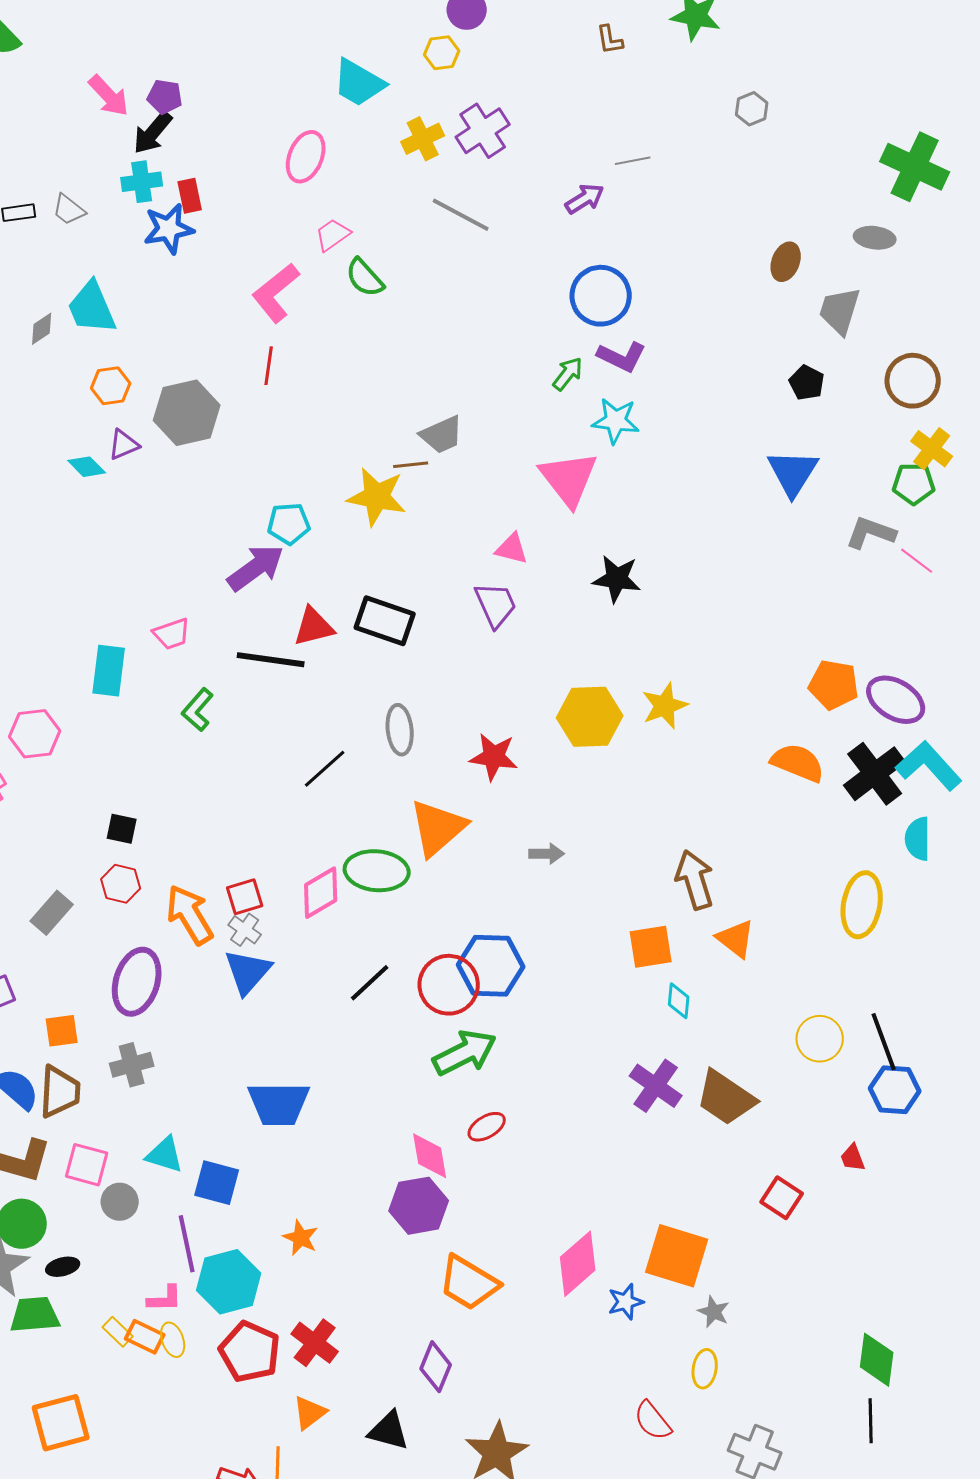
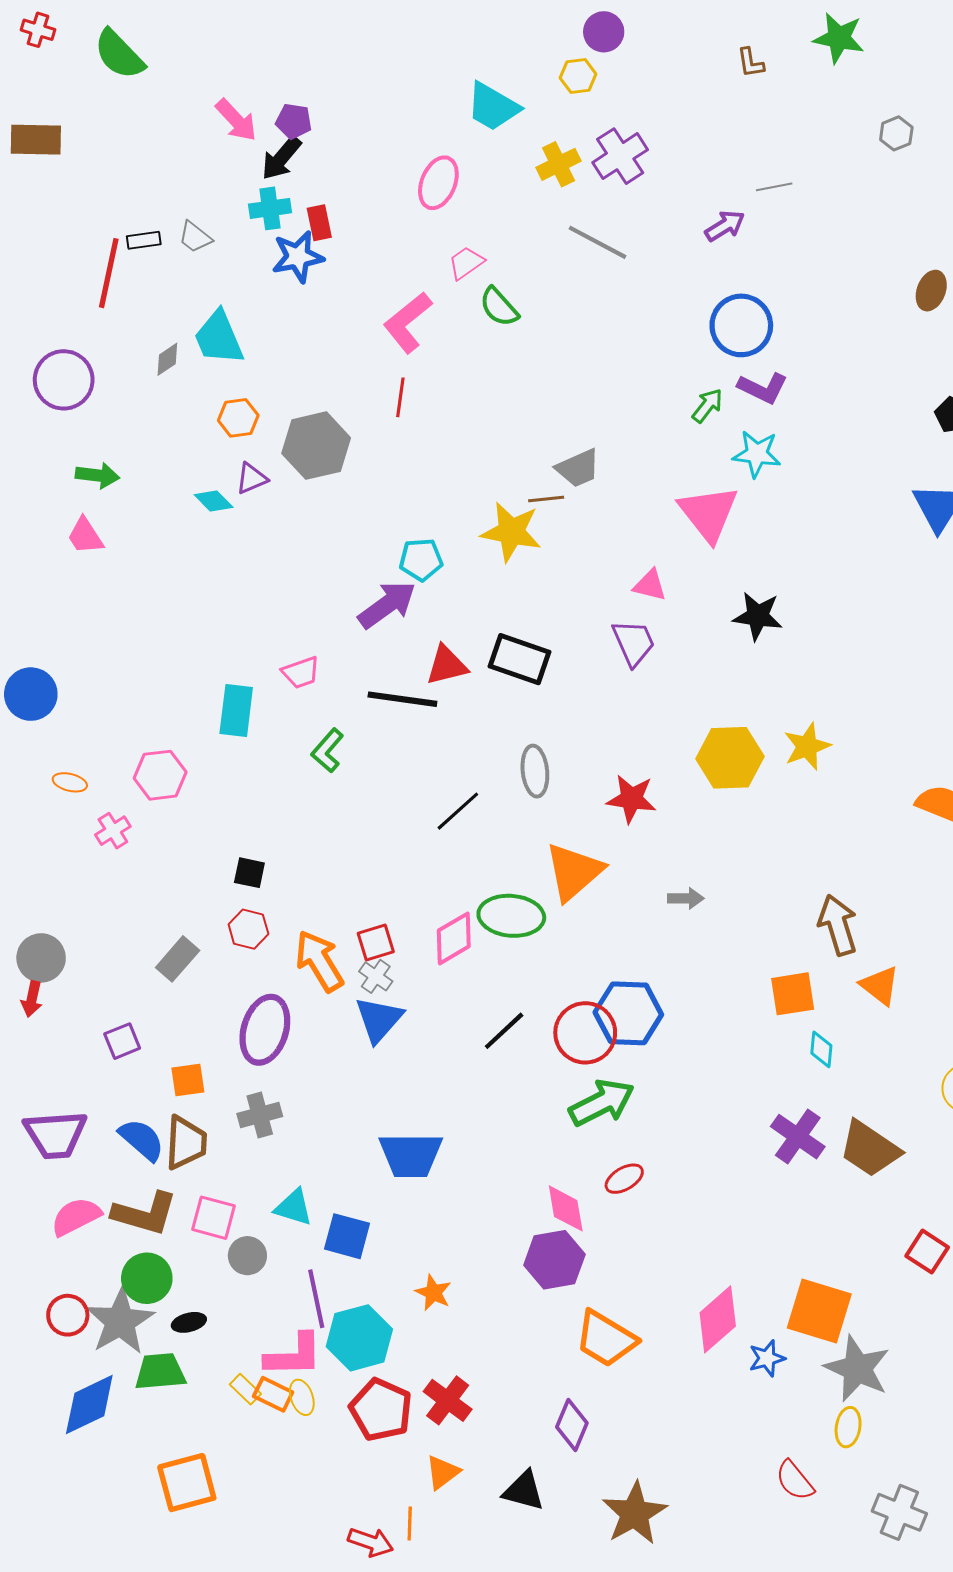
pink L-shape: (165, 1299) -> (294, 1355), size x1.6
gray star: (714, 1312) -> (857, 1369), size x2.0

